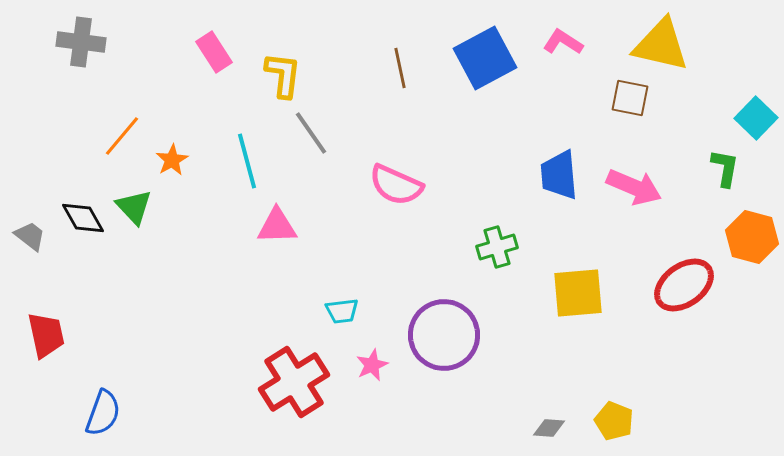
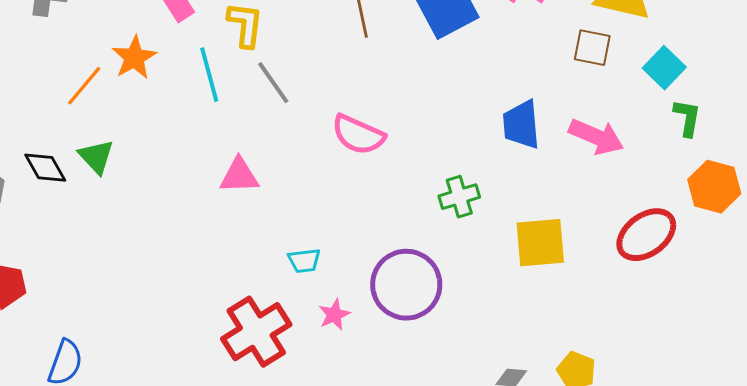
cyan square: (756, 118) -> (664, 68), moved
orange star: (172, 160) -> (134, 58), moved, size x1.4
cyan line: (247, 161) -> (209, 75), moved

